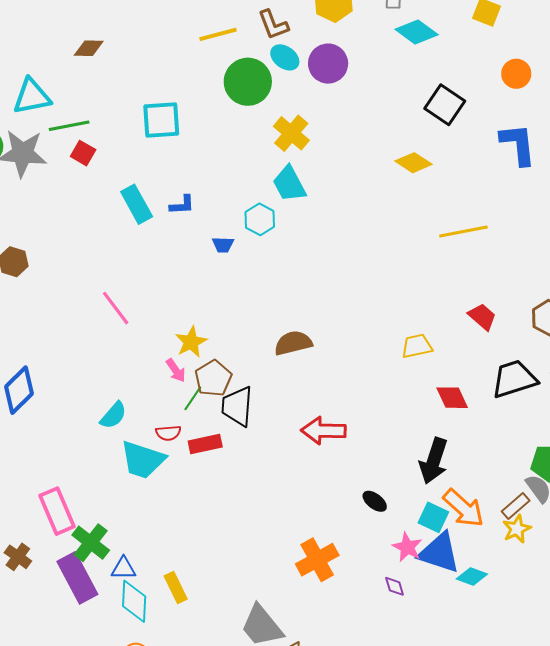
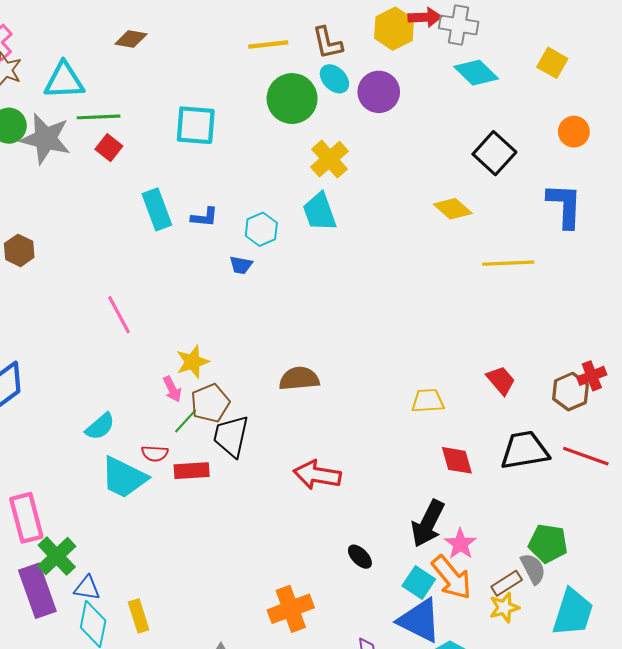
cyan hexagon: (260, 219) -> (261, 229), moved
yellow line: (463, 232) -> (508, 263), moved
pink star: (407, 547) -> (460, 544), moved

